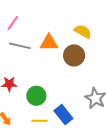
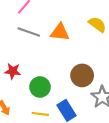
brown circle: (74, 55) -> (82, 75), moved

